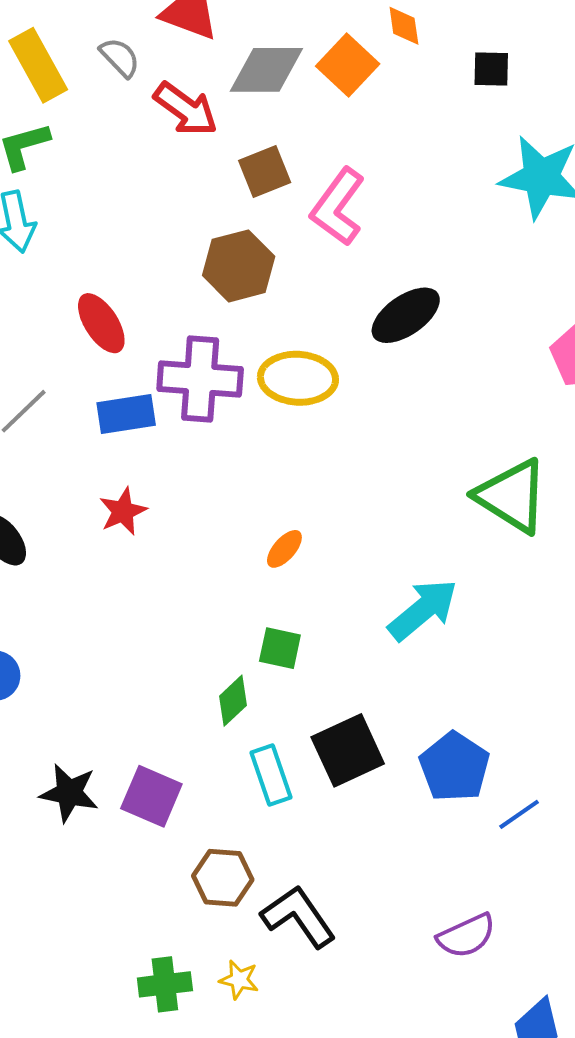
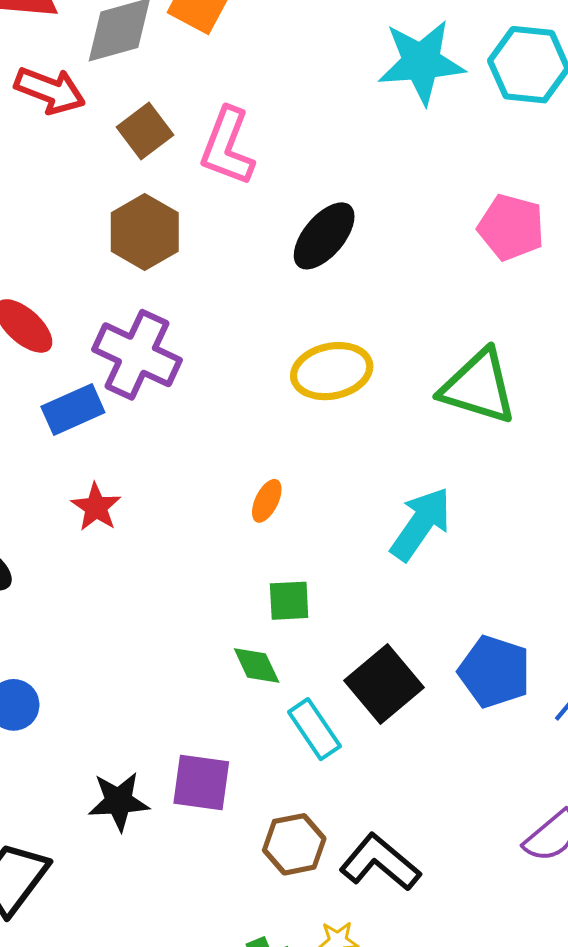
yellow ellipse: (298, 378) -> (332, 371), moved
purple cross: (200, 379) -> (137, 355), turned 36
green diamond: (233, 701) -> (257, 666), turned -57

